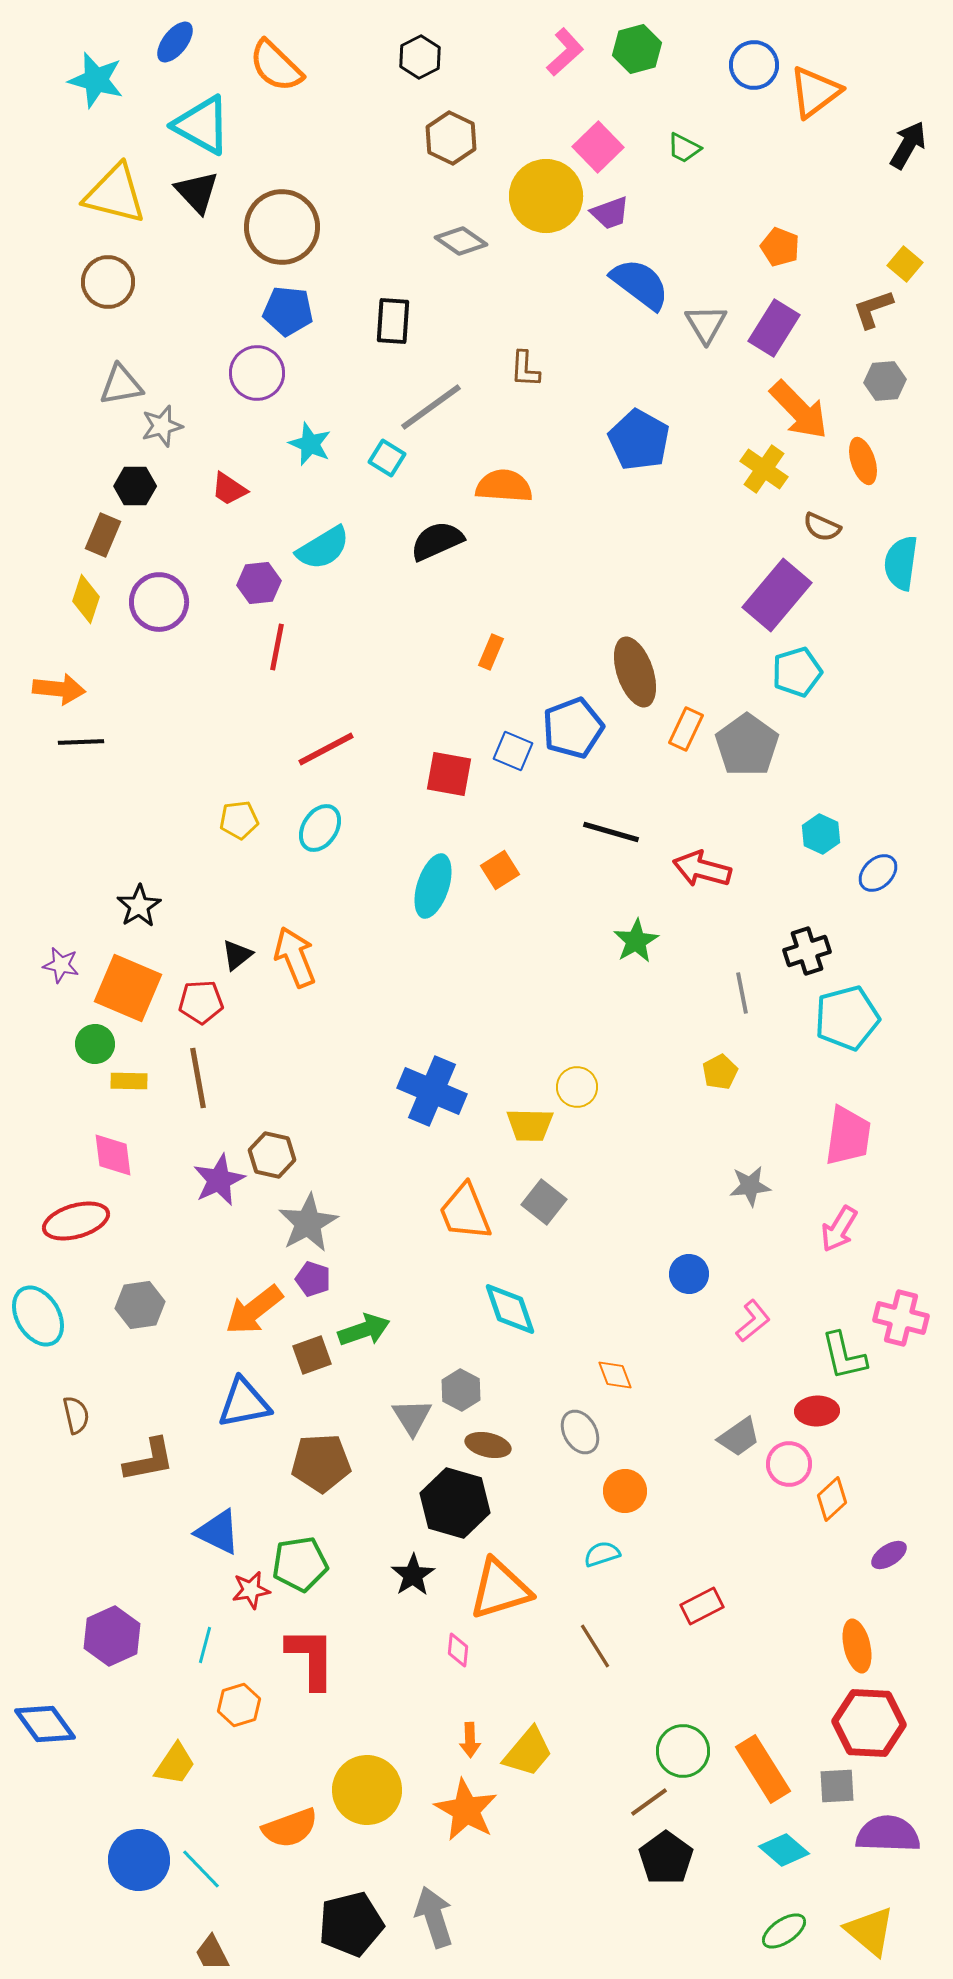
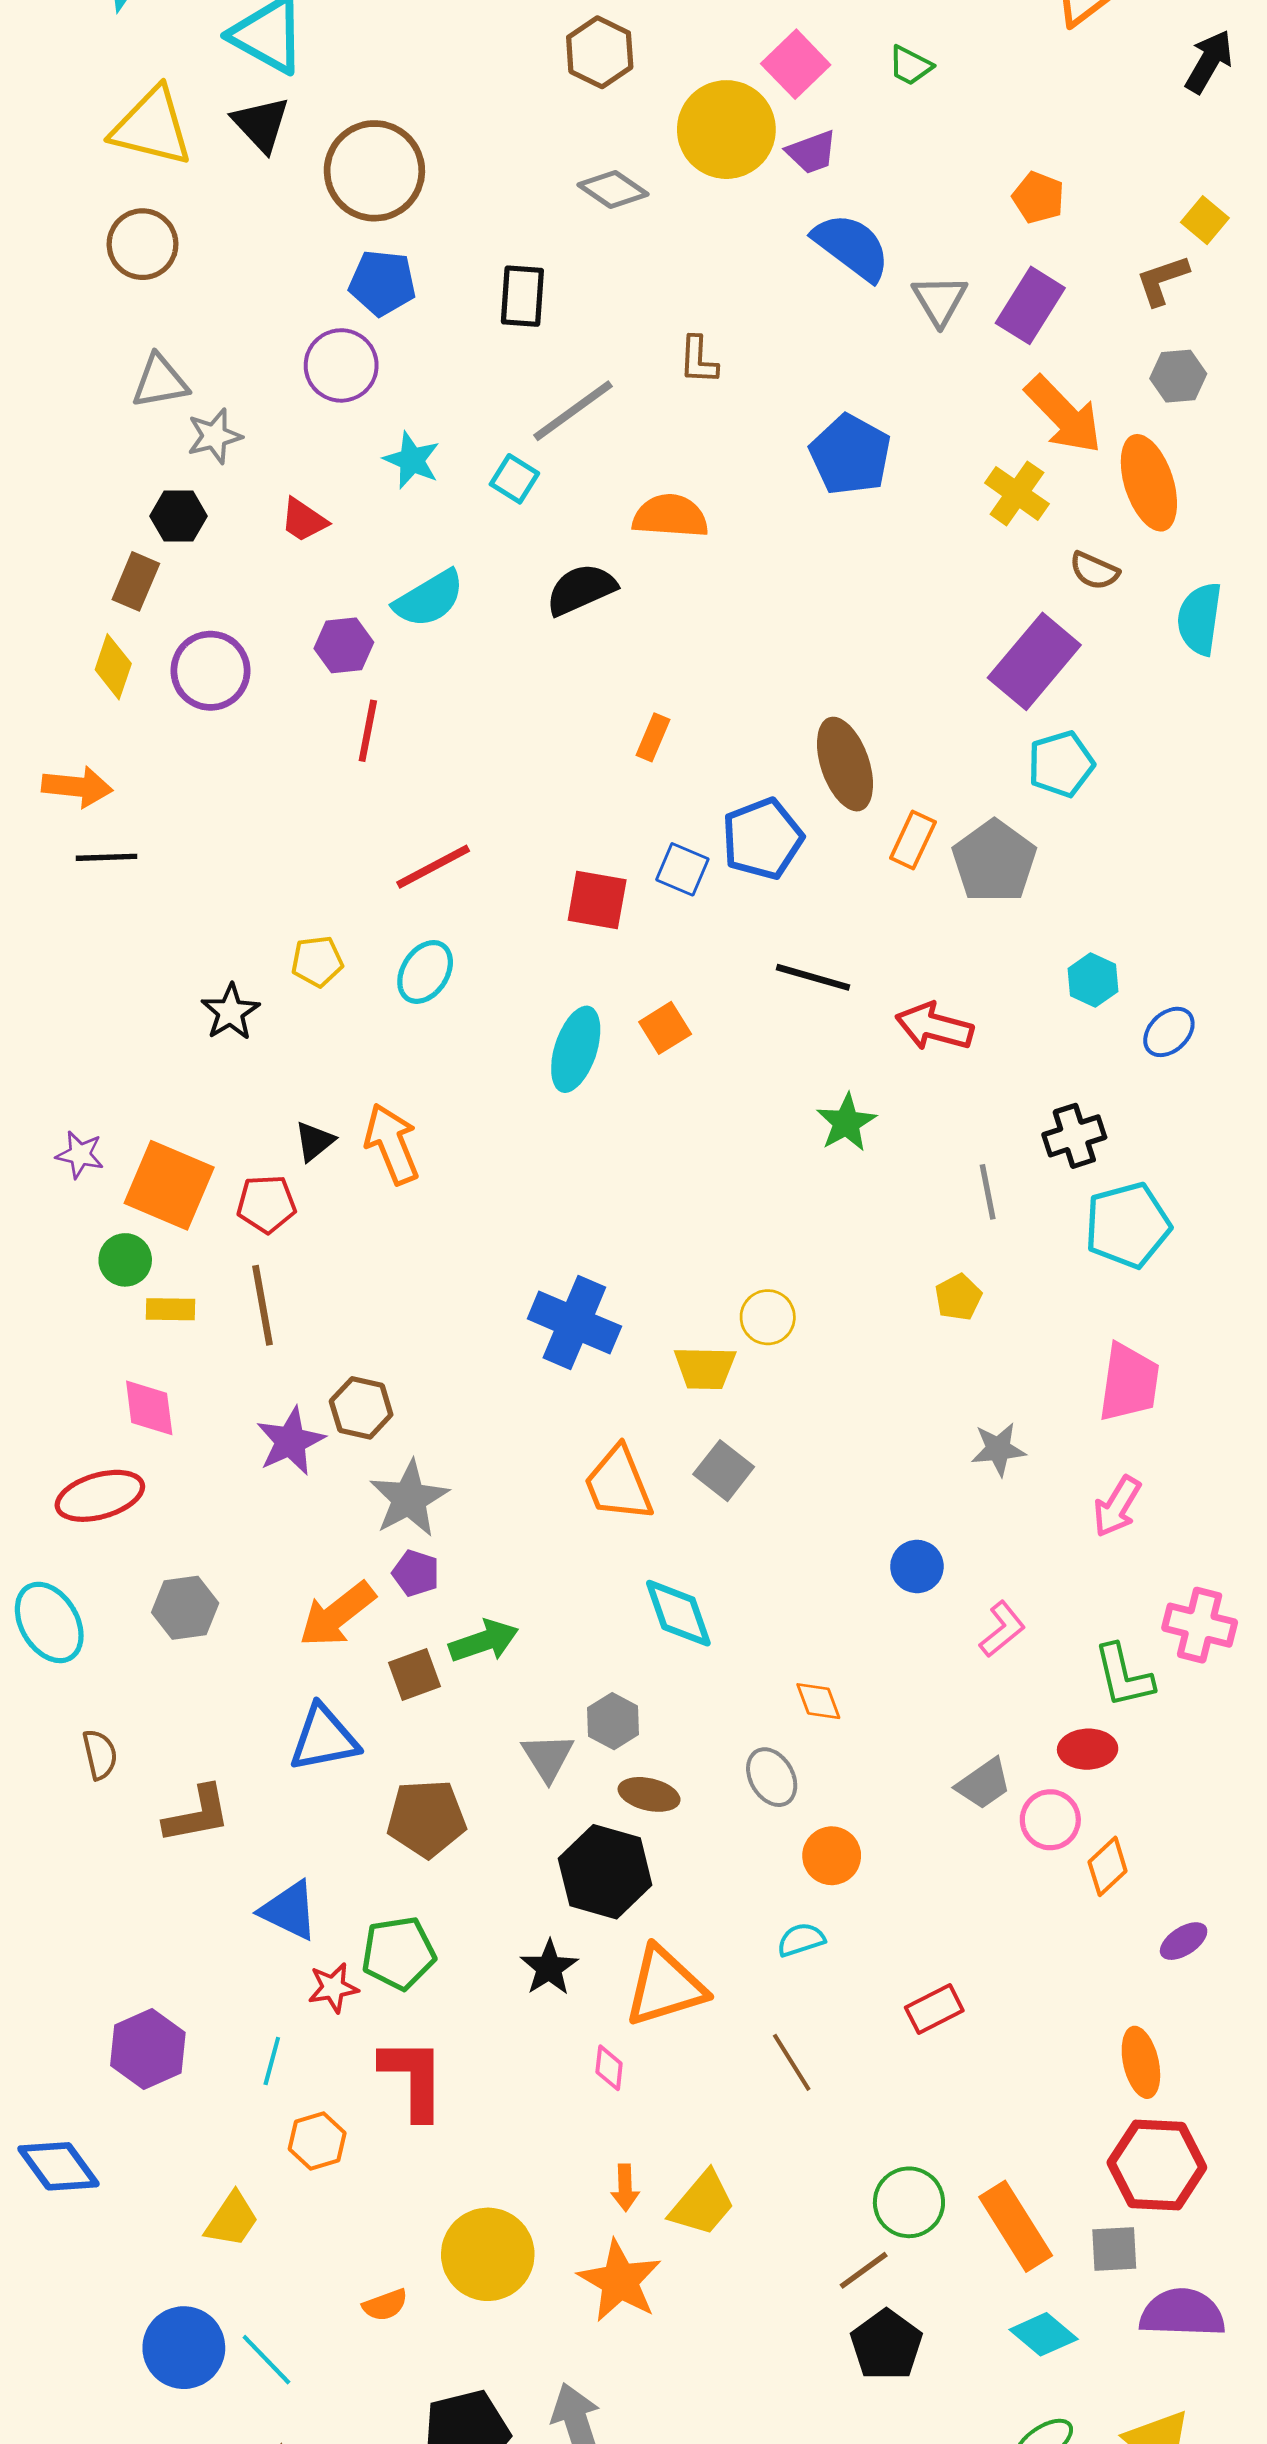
orange ellipse: (863, 461) -> (1149, 483), size x1.5
black star: (139, 906) -> (230, 1012), moved
orange semicircle: (290, 1828) -> (385, 2305), size x0.6

